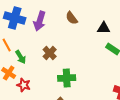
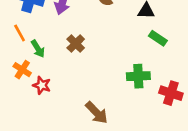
green cross: (67, 78) -> (138, 76), moved

